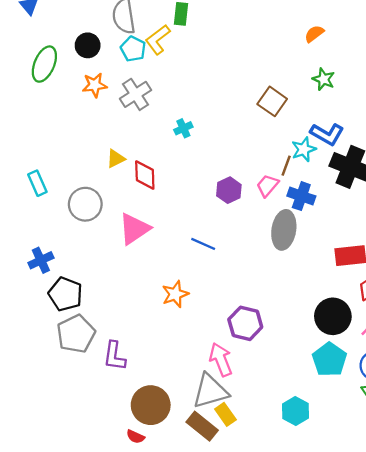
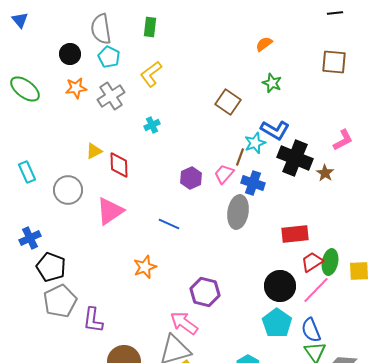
yellow L-shape: (158, 40) -> (151, 74), moved
green ellipse: (44, 64) -> (25, 89), moved, turned -76
pink arrow: (221, 360) -> (184, 323), turned -32

